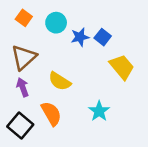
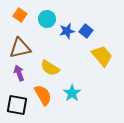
brown triangle: (24, 57) -> (20, 48), turned 30
cyan star: (99, 111) -> (72, 93), moved
black square: (20, 126) -> (17, 105), turned -30

